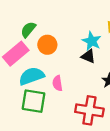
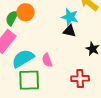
orange circle: (47, 45) -> (26, 12), moved
red cross: (89, 110) -> (80, 79), size x0.7

